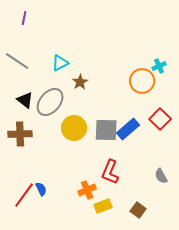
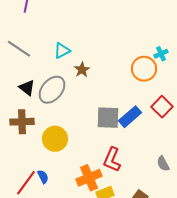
yellow circle: (74, 128) -> (55, 139), moved
orange cross: (87, 190) -> (89, 178), size x1.4

